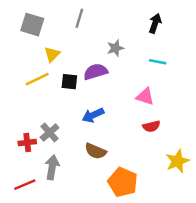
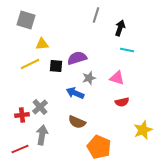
gray line: (79, 18) -> (96, 15), moved
black arrow: (155, 23) -> (120, 28), moved
gray star: (115, 48) -> (89, 78), moved
yellow triangle: (52, 54) -> (42, 44), turned 40
blue arrow: (93, 115) -> (75, 93), turned 48

